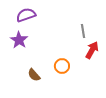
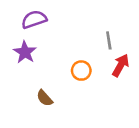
orange circle: (62, 66) -> (81, 71), moved

